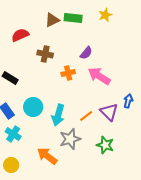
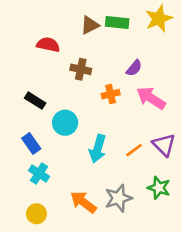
yellow star: (105, 15) -> (159, 19), size x1.5
red semicircle: (20, 35) -> (48, 45), turned 36
cyan circle: (33, 107) -> (65, 123), moved
gray star: (70, 139) -> (118, 198), moved

